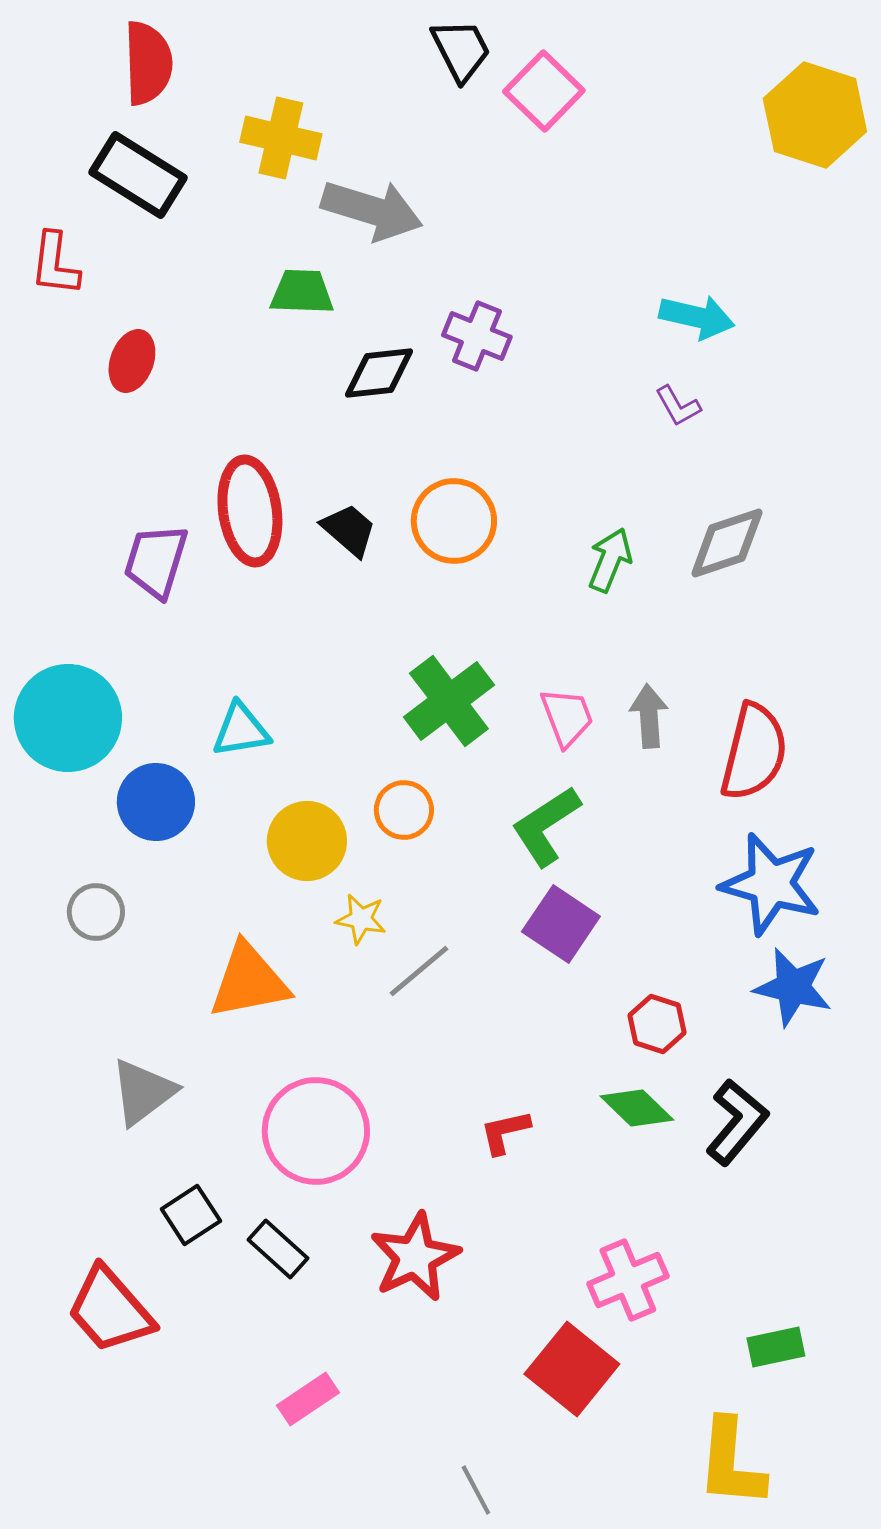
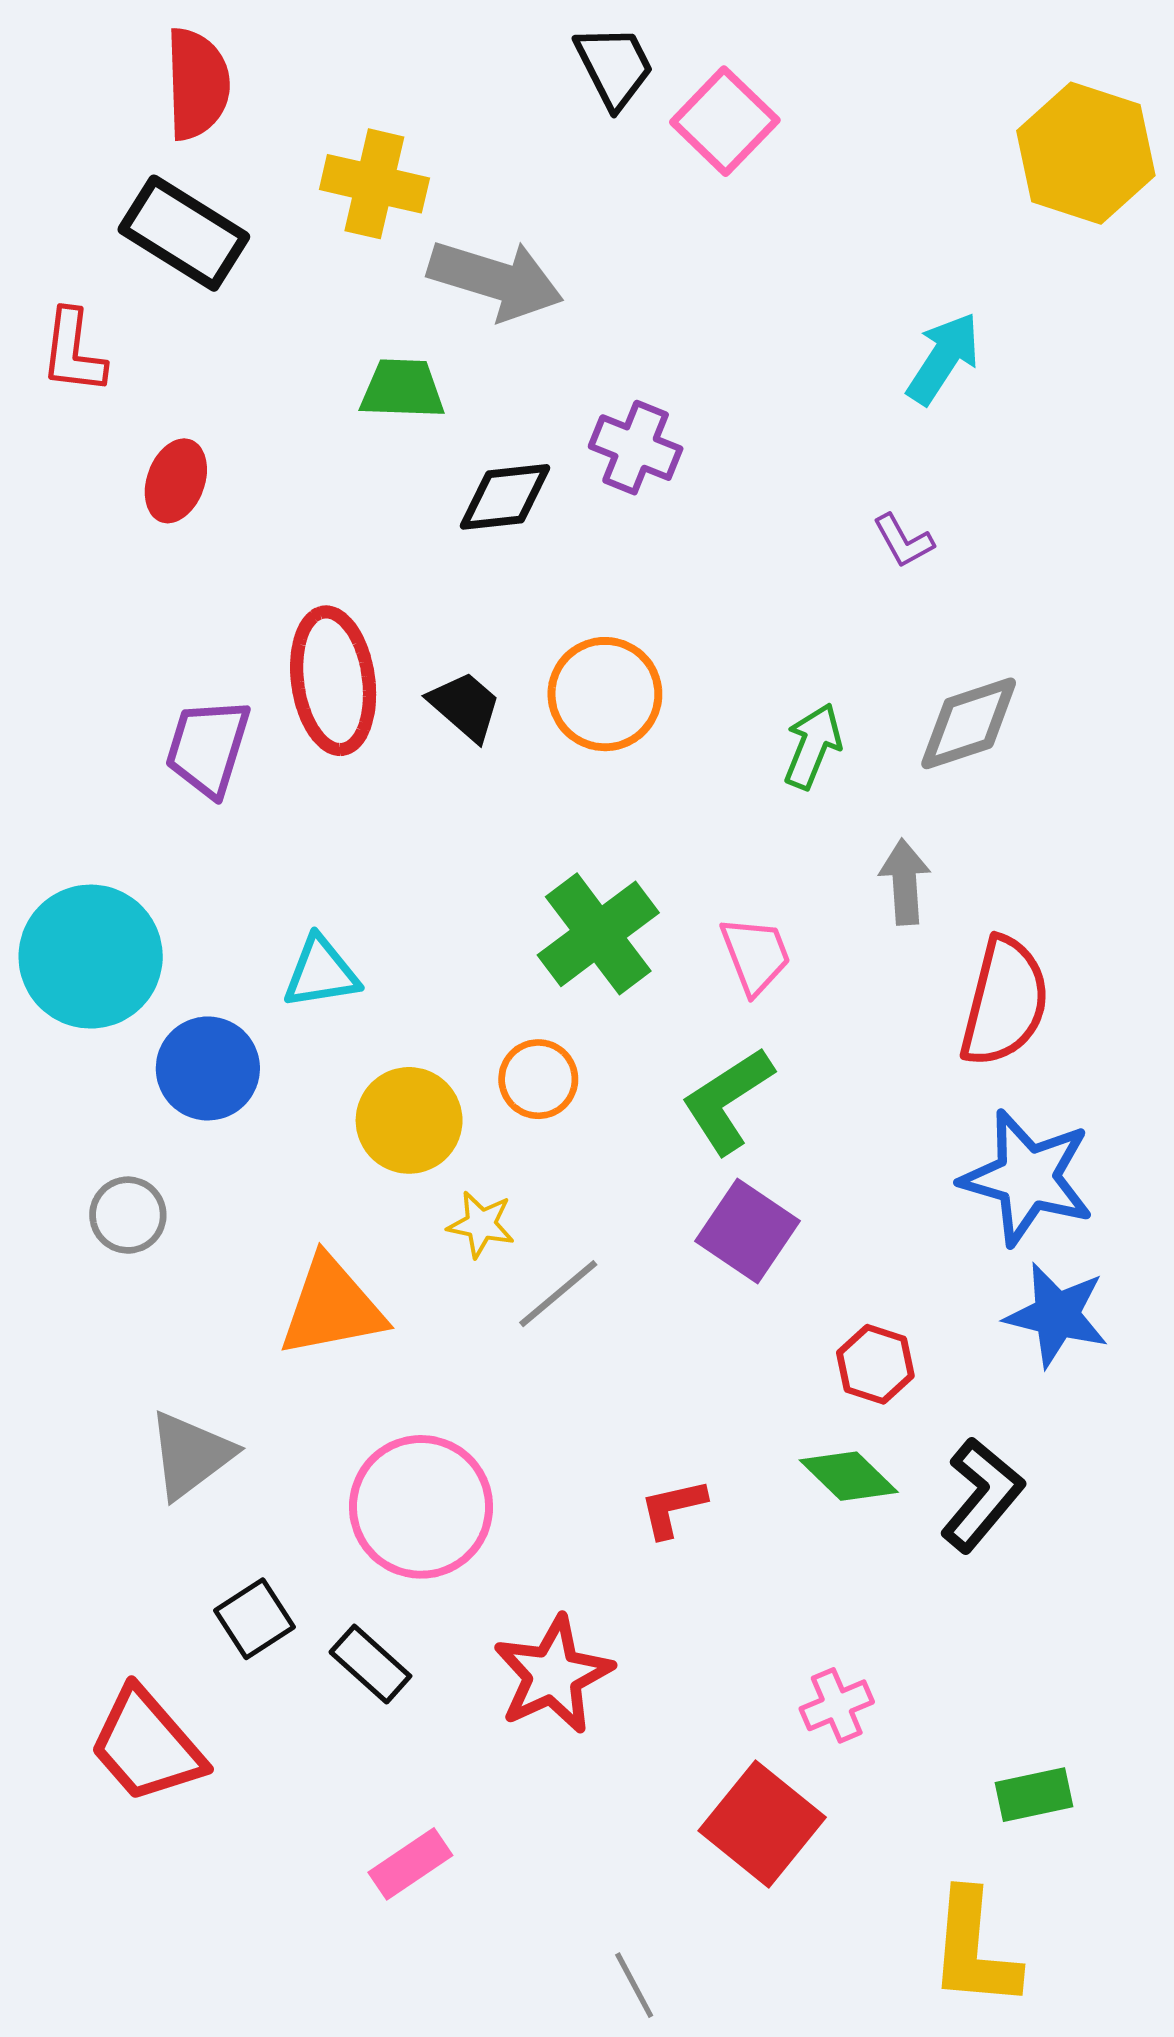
cyan arrow: (697, 317) -> (943, 358), moved, turned -70
gray arrow: (649, 716) -> (905, 882), moved
pink cross: (628, 1280) -> (837, 1705), size x0.7

